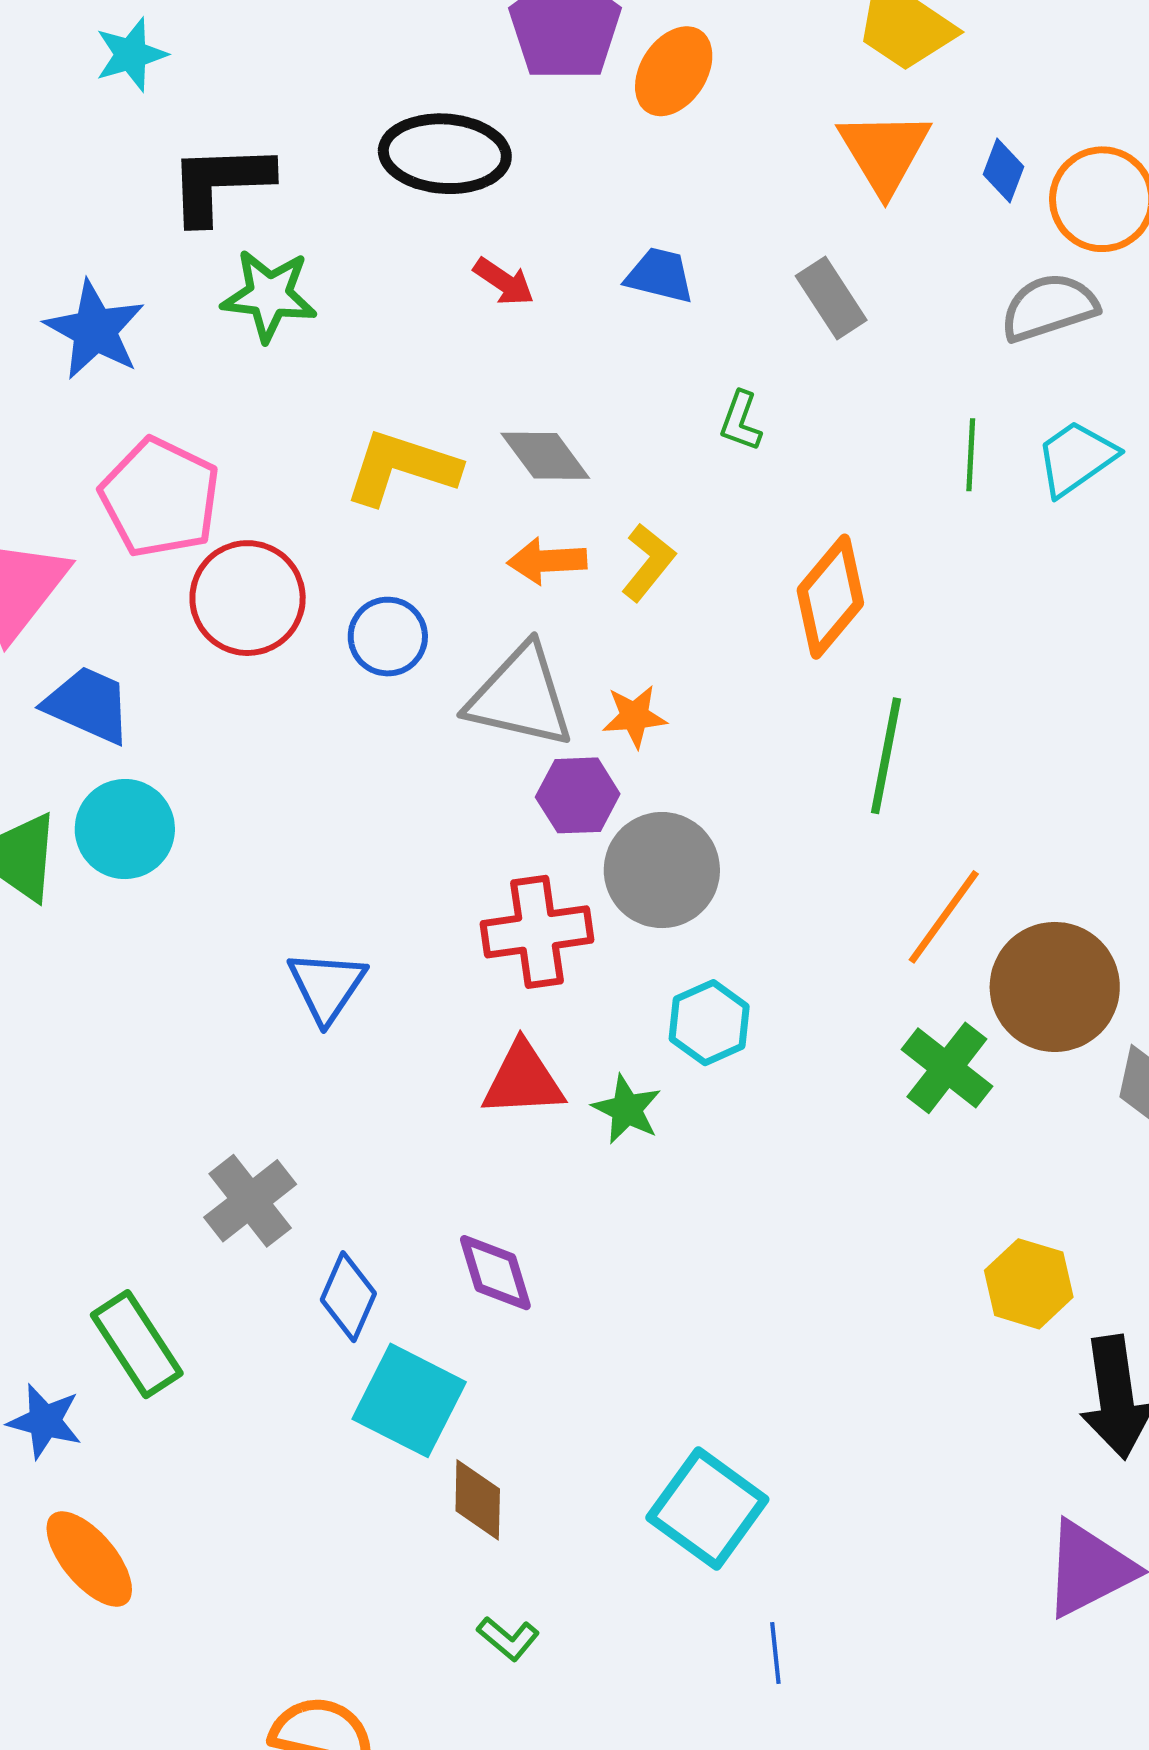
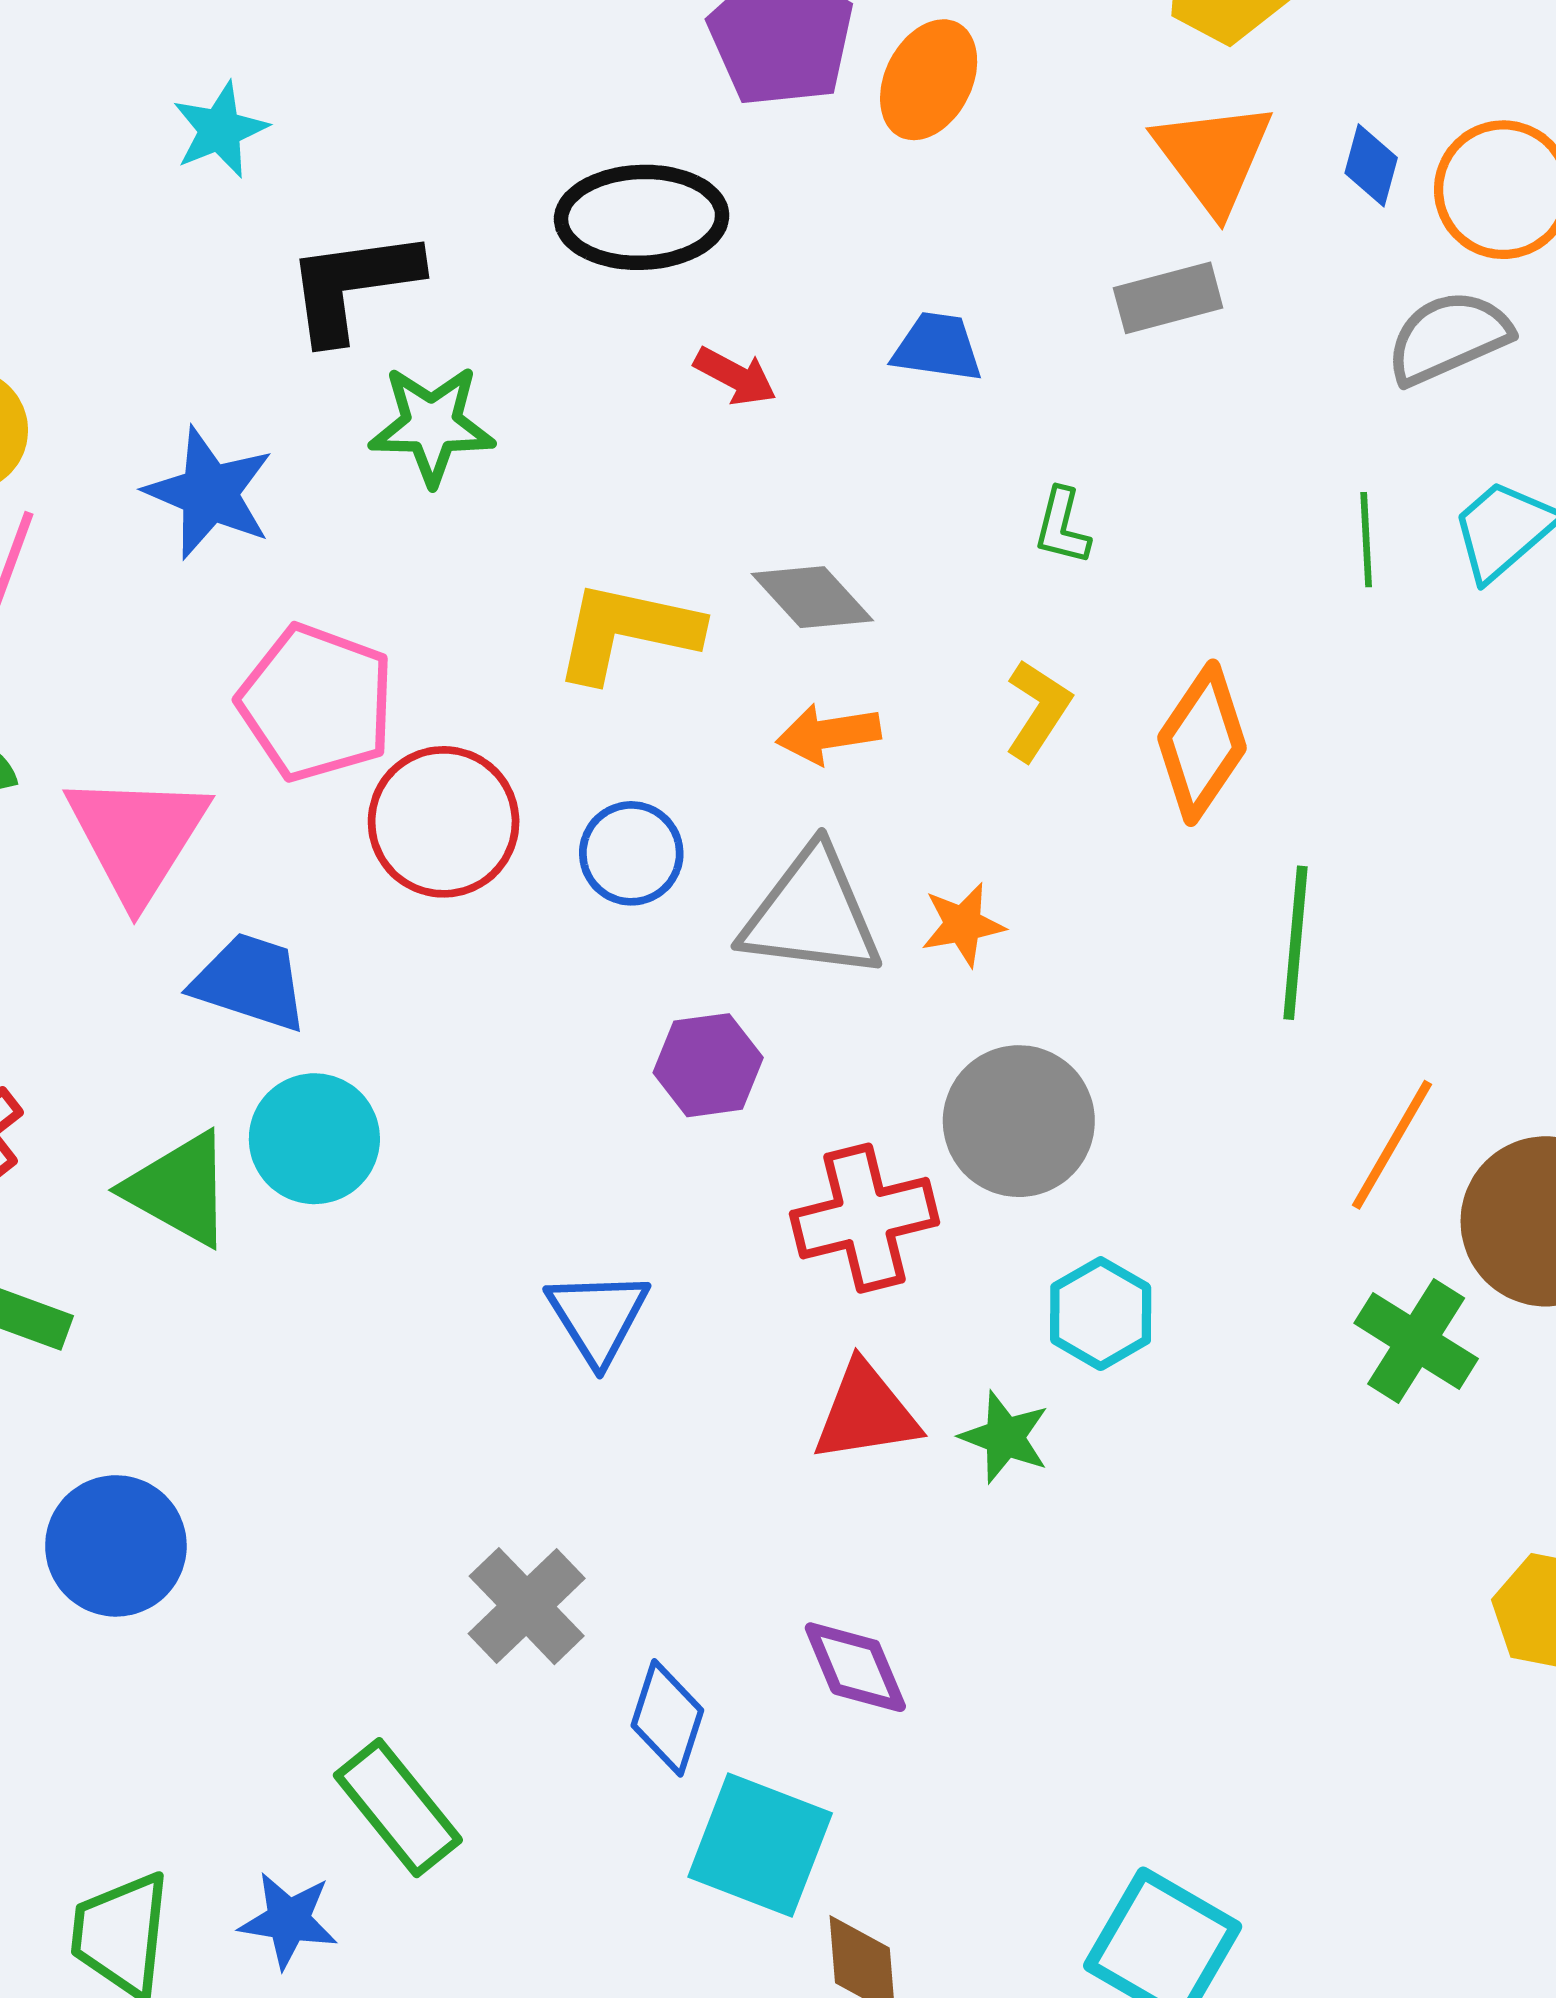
gray rectangle: (831, 298) -> (1168, 298), moved, turned -66
yellow L-shape: (648, 562) -> (1038, 710), moved
purple hexagon: (578, 795) -> (708, 1065), moved

